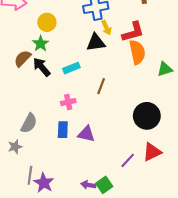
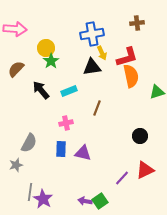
green star: (41, 44) -> (51, 61), moved
brown semicircle: (22, 58) -> (16, 69), moved
black circle: (147, 116) -> (140, 136), size x0.6

